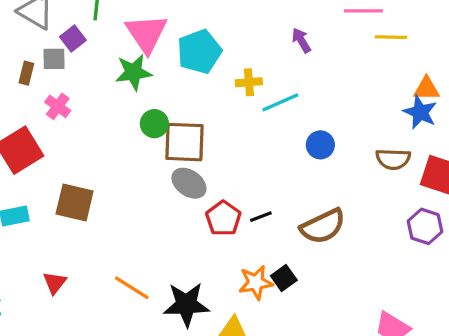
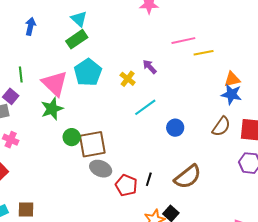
cyan pentagon: (199, 52) -> (88, 72), moved
yellow cross: (249, 82) -> (128, 79), moved, turned -35
brown semicircle: (393, 159) -> (221, 126), turned -45
brown square: (75, 203) -> (26, 210), moved, size x0.7
black line: (261, 217) -> (149, 179), turned -40

